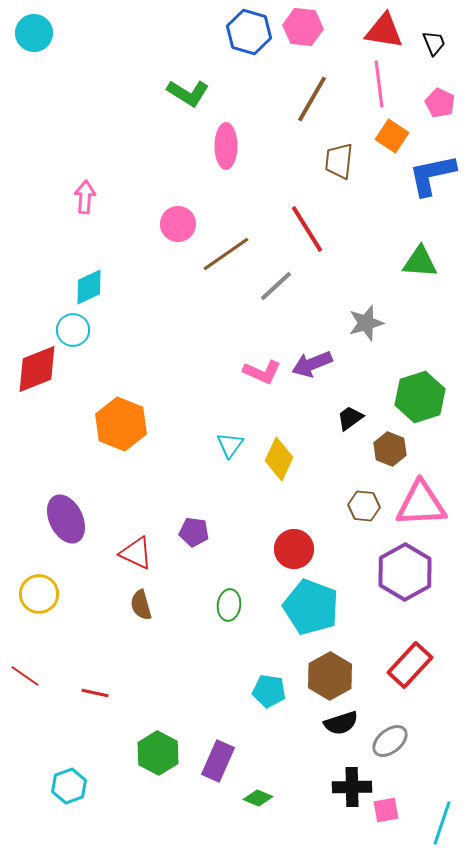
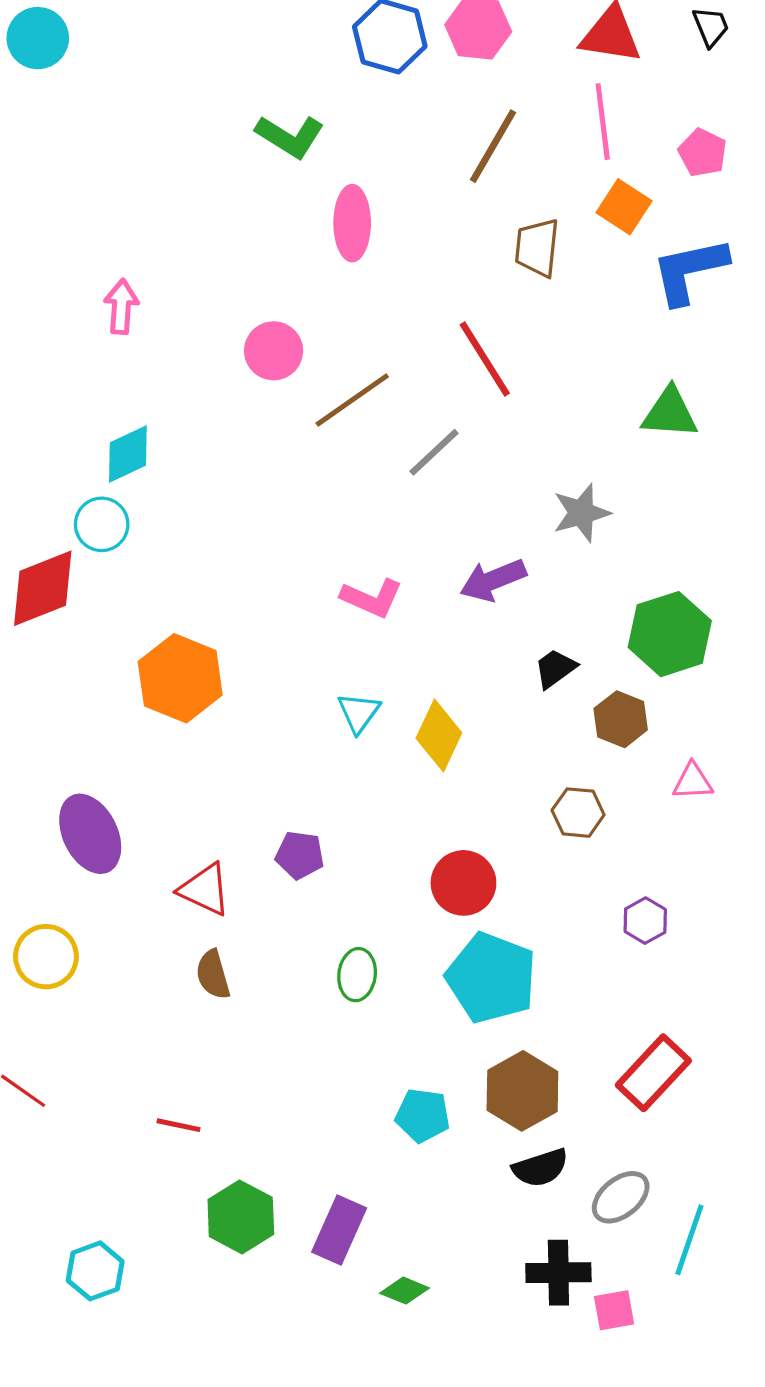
black trapezoid: (434, 43) -> (711, 27), moved
pink L-shape: (262, 372) -> (372, 598), moved
pink triangle: (421, 504) -> (693, 781), moved, size x0.5
purple hexagon: (405, 572) -> (645, 921), size x0.5
red line: (95, 693) -> (179, 1125), moved
cyan line: (442, 823) -> (689, 1240), moved

